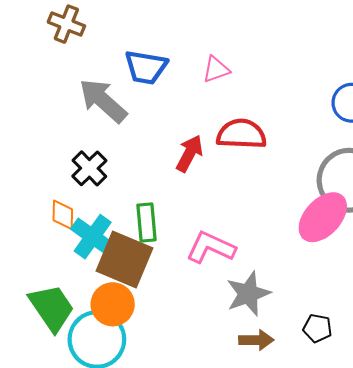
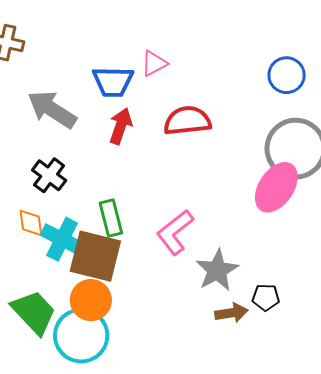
blue trapezoid: (146, 67) -> (113, 82), moved
red arrow: (189, 153) -> (121, 126), moved
pink L-shape: (211, 247) -> (175, 232), turned -54
black pentagon: (317, 328) -> (266, 297), moved

